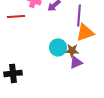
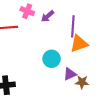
brown star: (72, 50) -> (82, 82), moved

